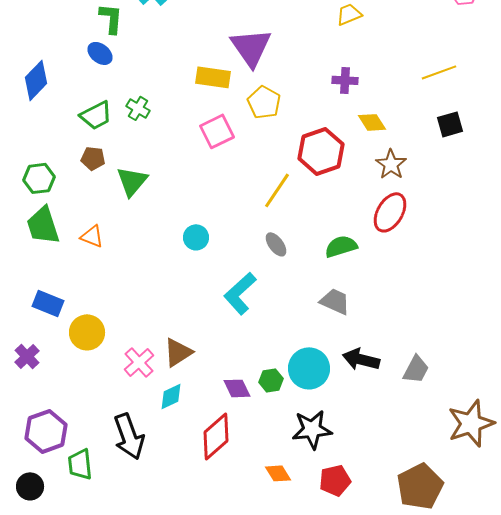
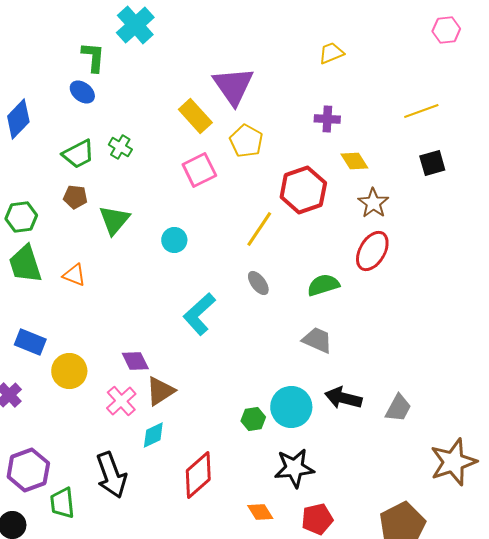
yellow rectangle: (213, 77) -> (195, 116), turned 40
cyan circle: (196, 237) -> (174, 240), moved
cyan L-shape: (240, 293) -> (199, 314), moved
purple diamond: (237, 388) -> (135, 361), moved

